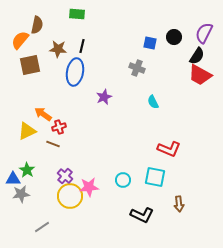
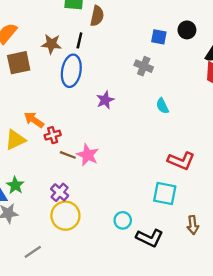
brown semicircle: (37, 25) -> (97, 16), moved
brown line: (53, 144) -> (68, 155), moved
cyan circle: (123, 180) -> (123, 220), moved
pink star: (89, 187) -> (88, 155), moved, turned 30

